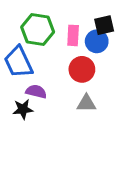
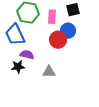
blue circle: (97, 41) -> (68, 31), moved
gray triangle: (86, 103) -> (49, 72), moved

